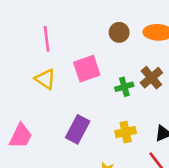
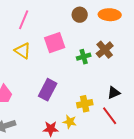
pink line: (47, 39) -> (24, 20), turned 30
yellow cross: (126, 132) -> (85, 104), moved

